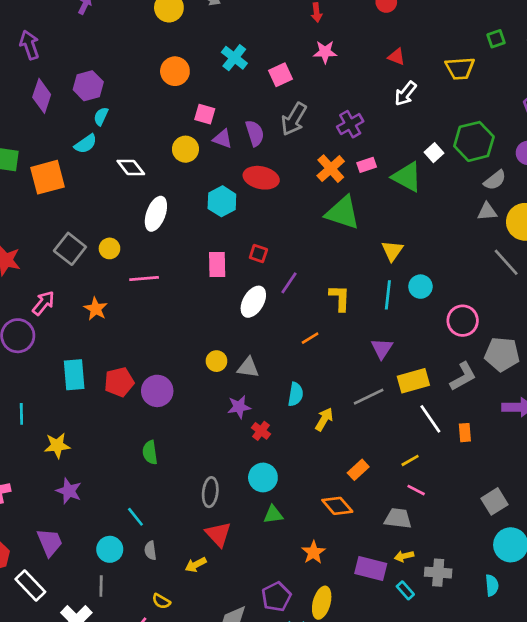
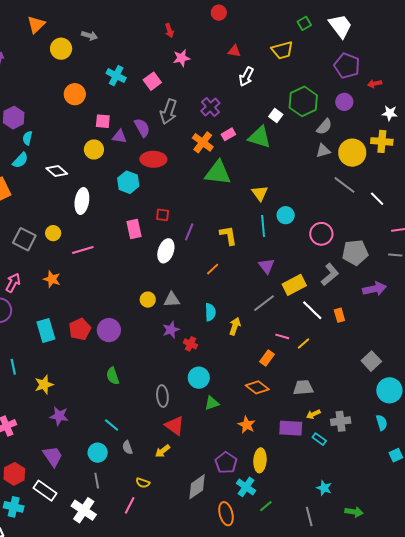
pink line: (416, 490) -> (282, 336), moved

